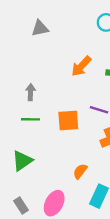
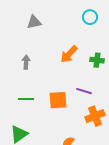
gray arrow: (30, 92) -> (26, 62), moved

